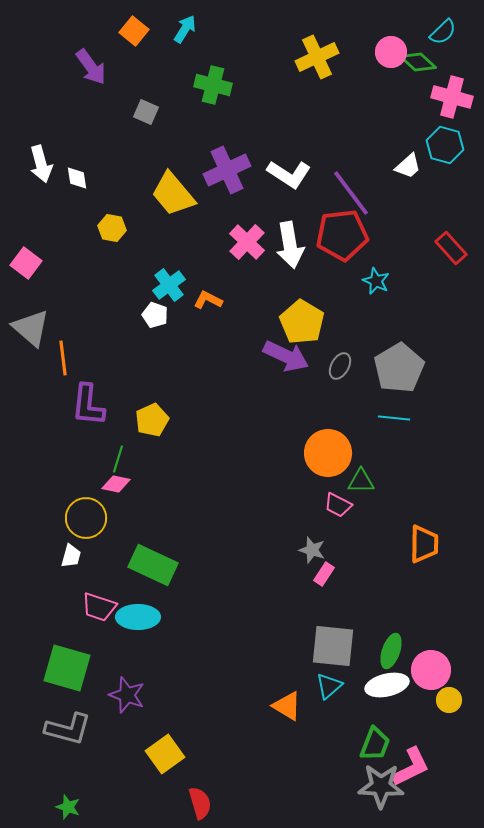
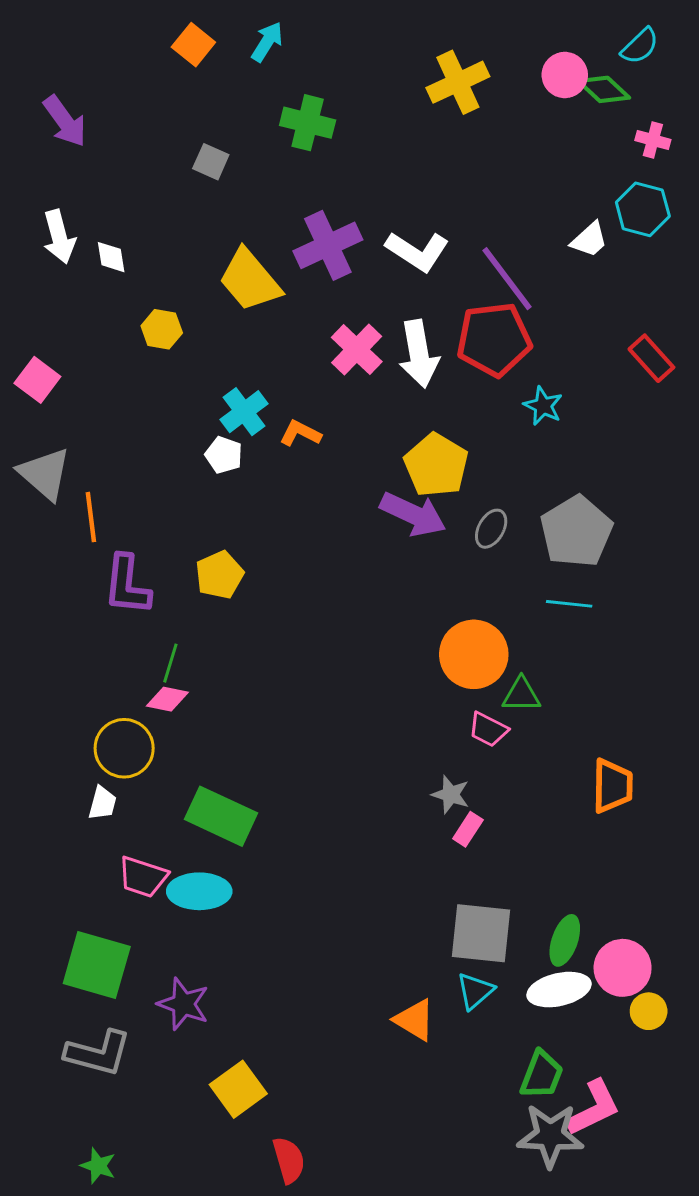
purple arrow: (91, 67) -> (65, 121), moved
pink cross: (452, 97) -> (653, 140), size x0.6
yellow pentagon: (152, 420) -> (219, 575), moved

